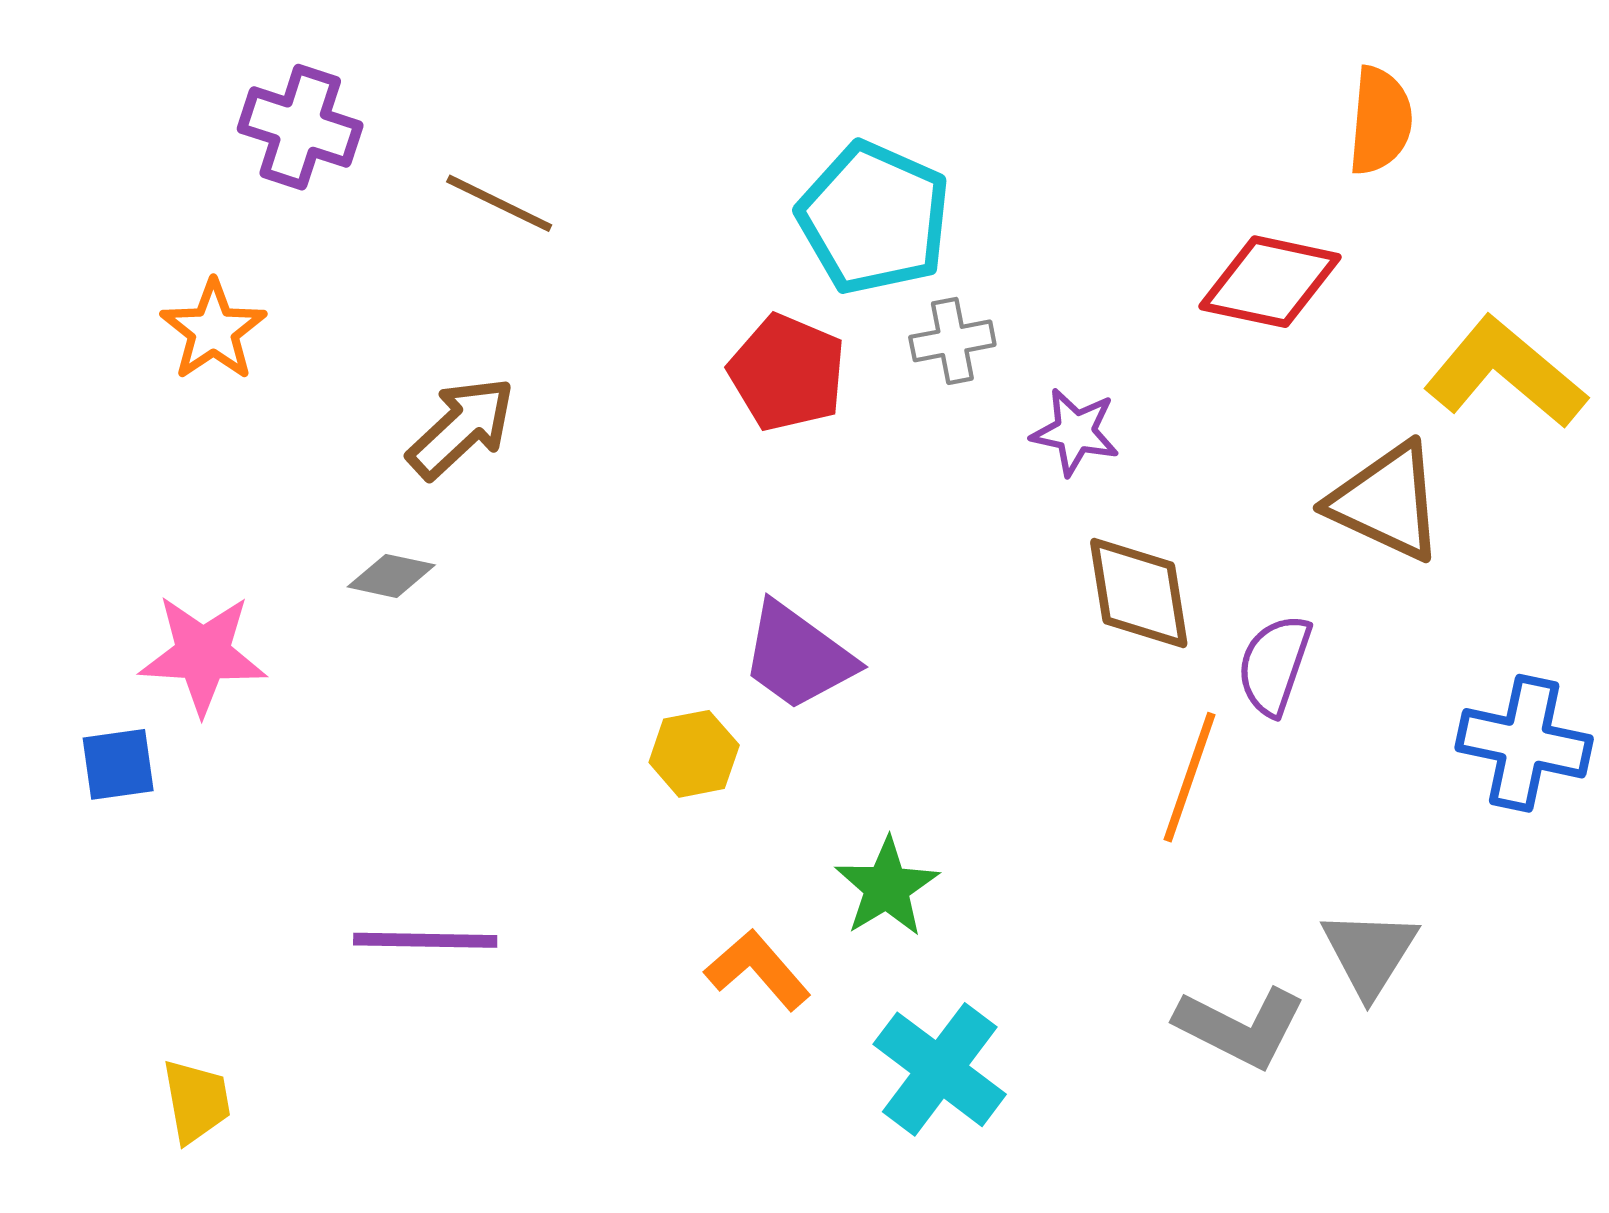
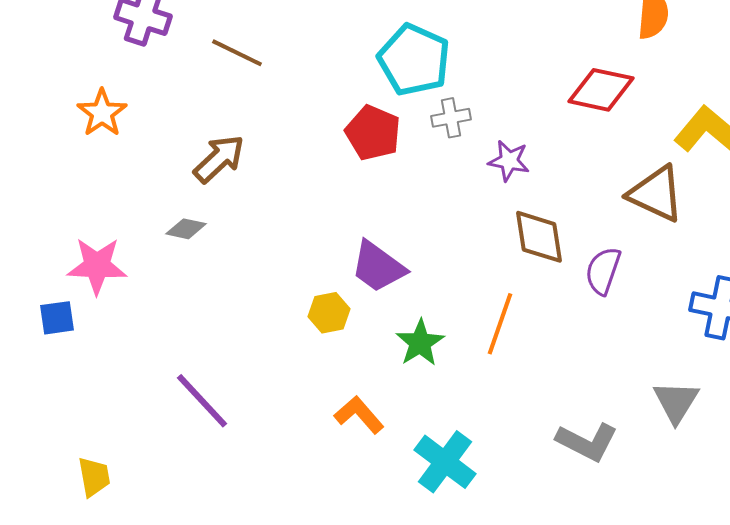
orange line: (1190, 777) -> (500, 324), moved
green star: (887, 887) -> (420, 343), moved
purple line: (425, 940) -> (202, 401), turned 46
gray triangle: (1370, 953) -> (676, 402), moved

